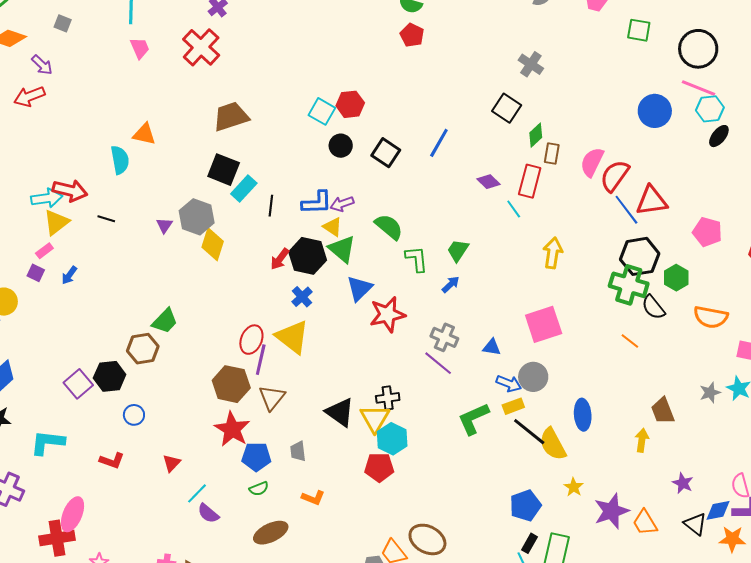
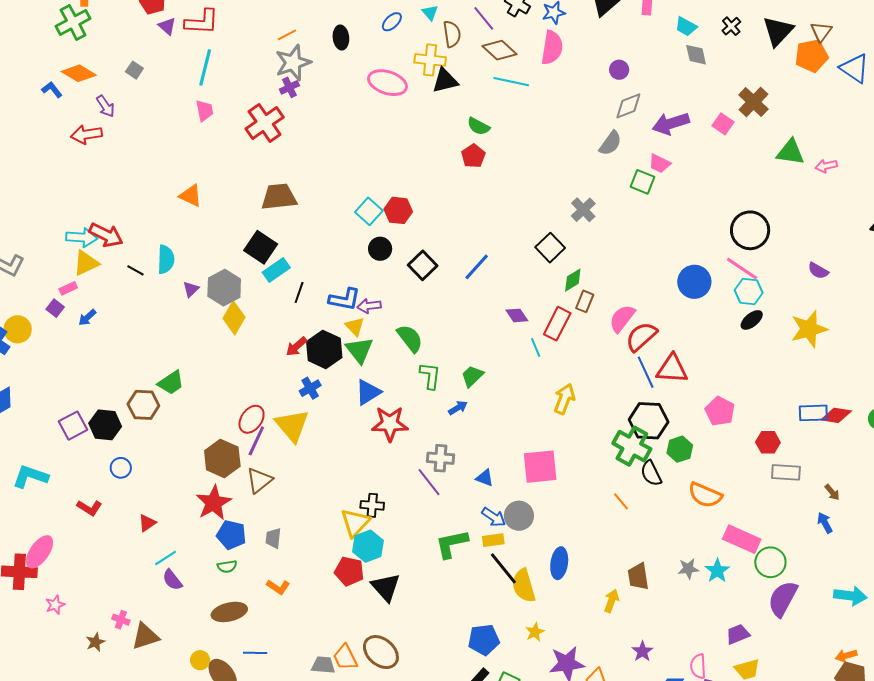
green square: (639, 30) -> (643, 182), moved
cyan semicircle: (120, 160) -> (166, 259), moved
gray cross: (444, 337) -> (441, 458), turned -32
black triangle: (340, 412) -> (386, 587), moved

